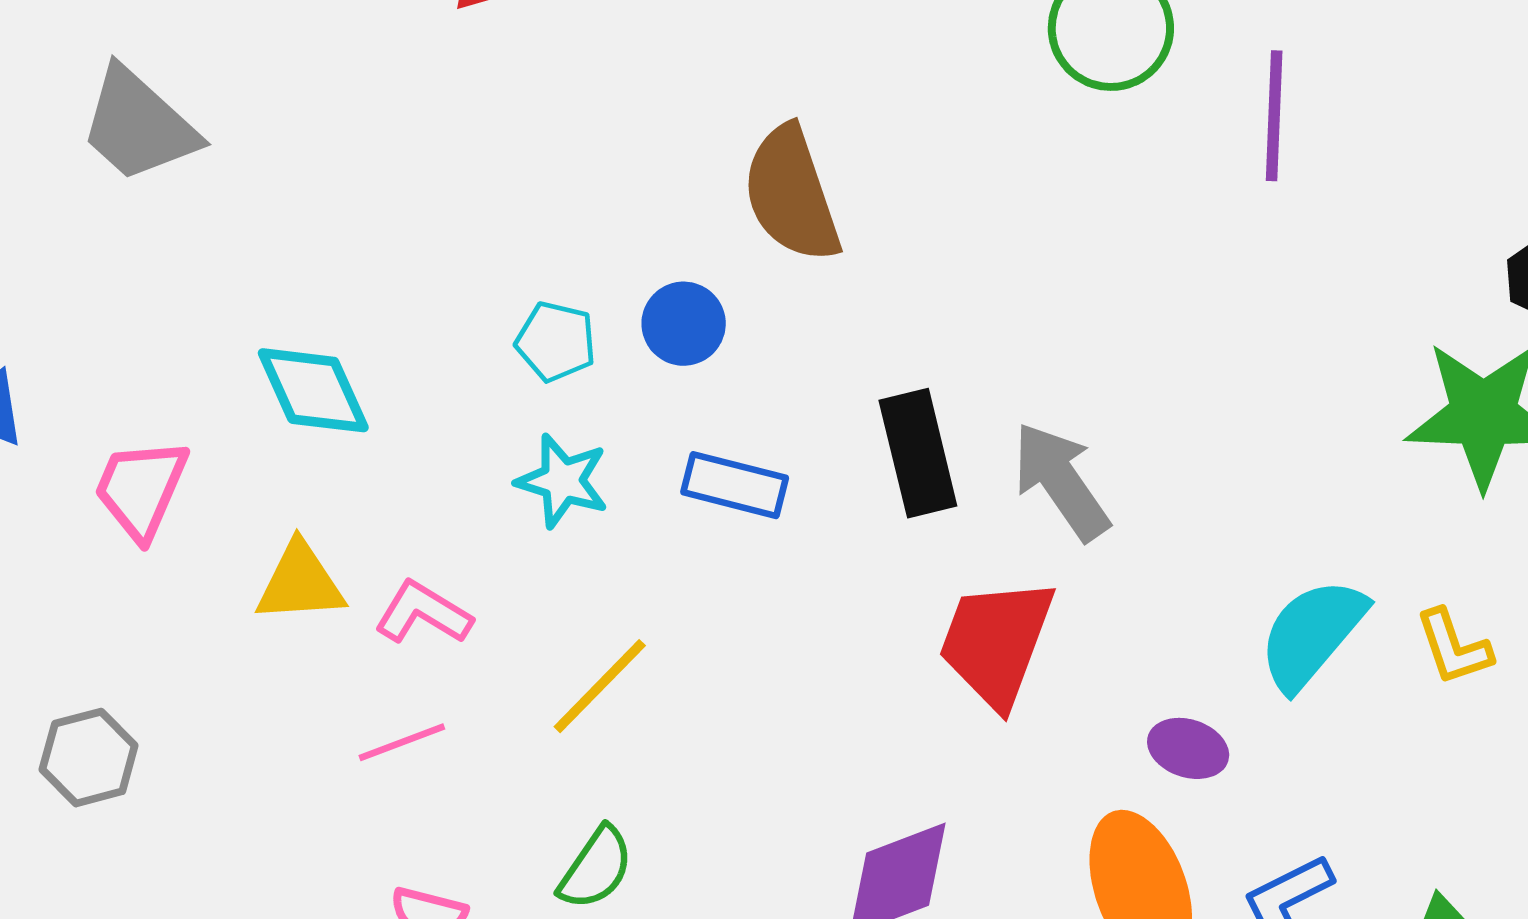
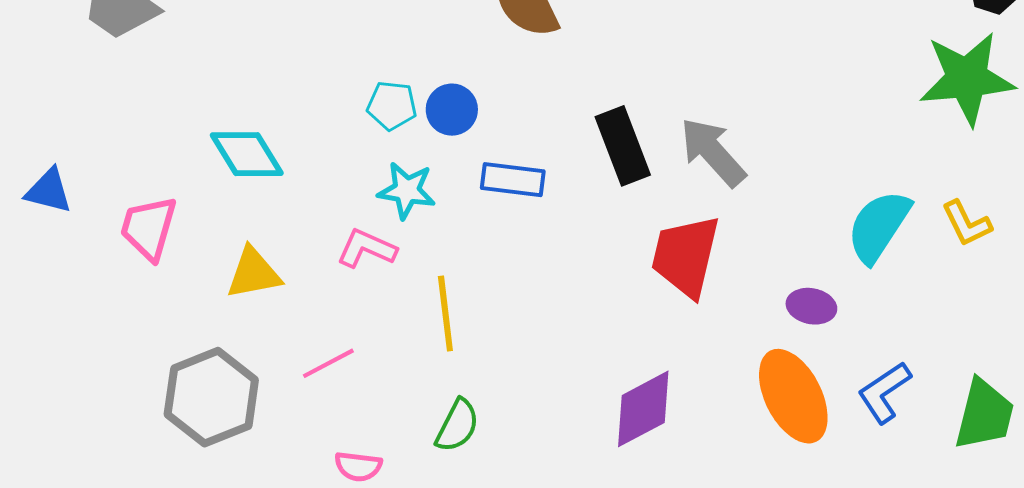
blue circle: (684, 324) -> (452, 110), moved
pink L-shape: (423, 613) -> (367, 248), moved
yellow line: (600, 686) -> (445, 314), turned -44
gray hexagon: (89, 758) -> (211, 397), moved, size x1.6

